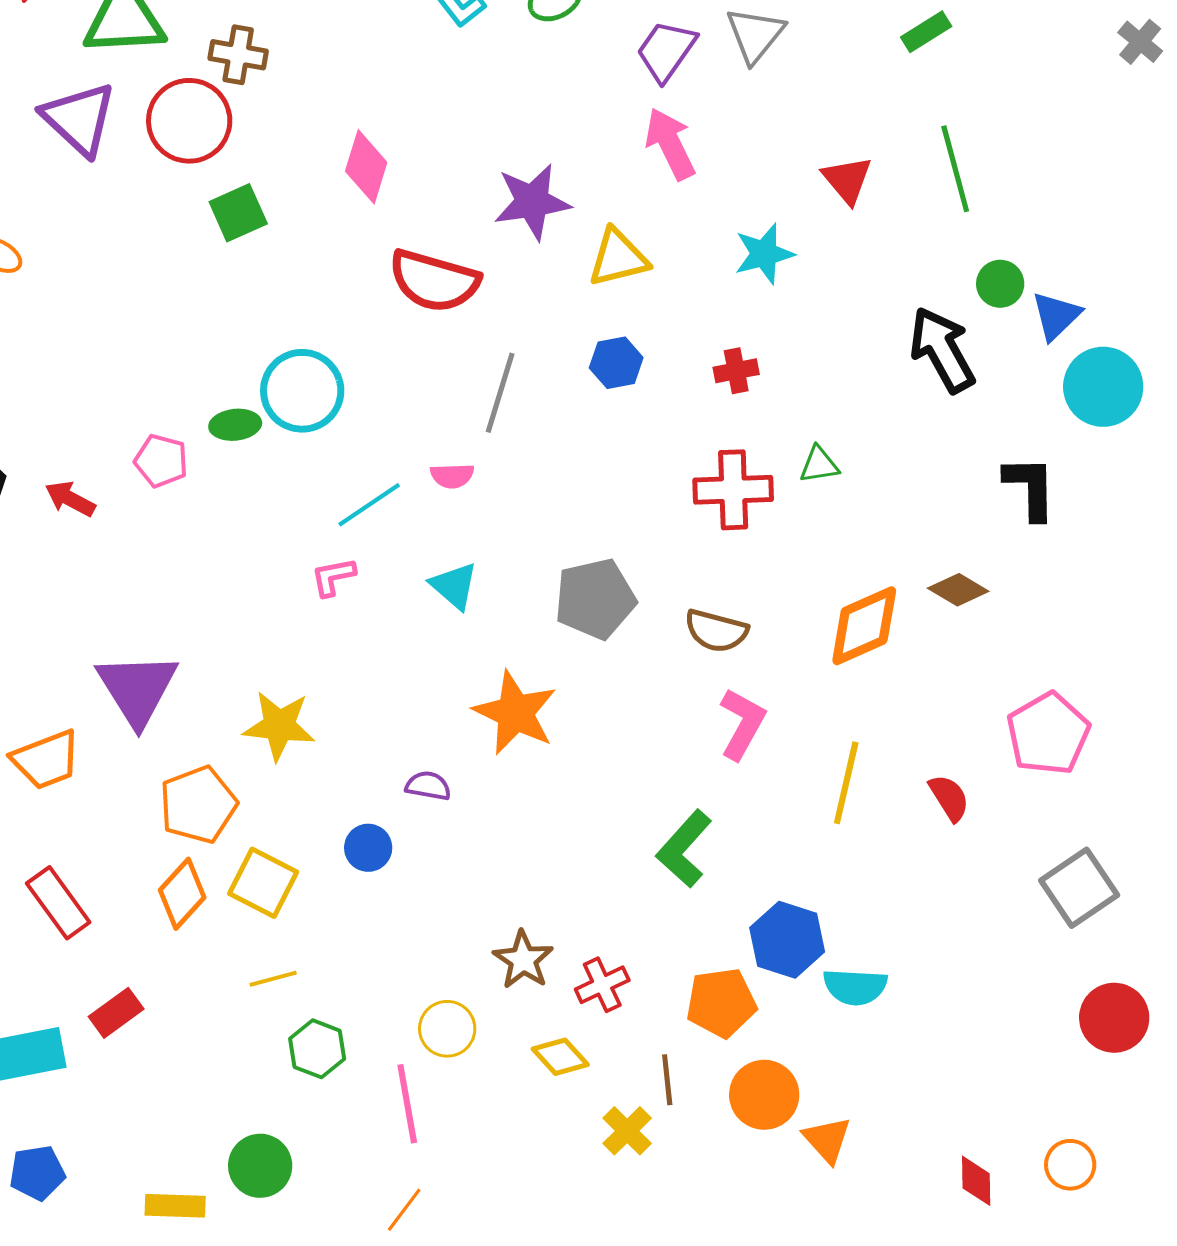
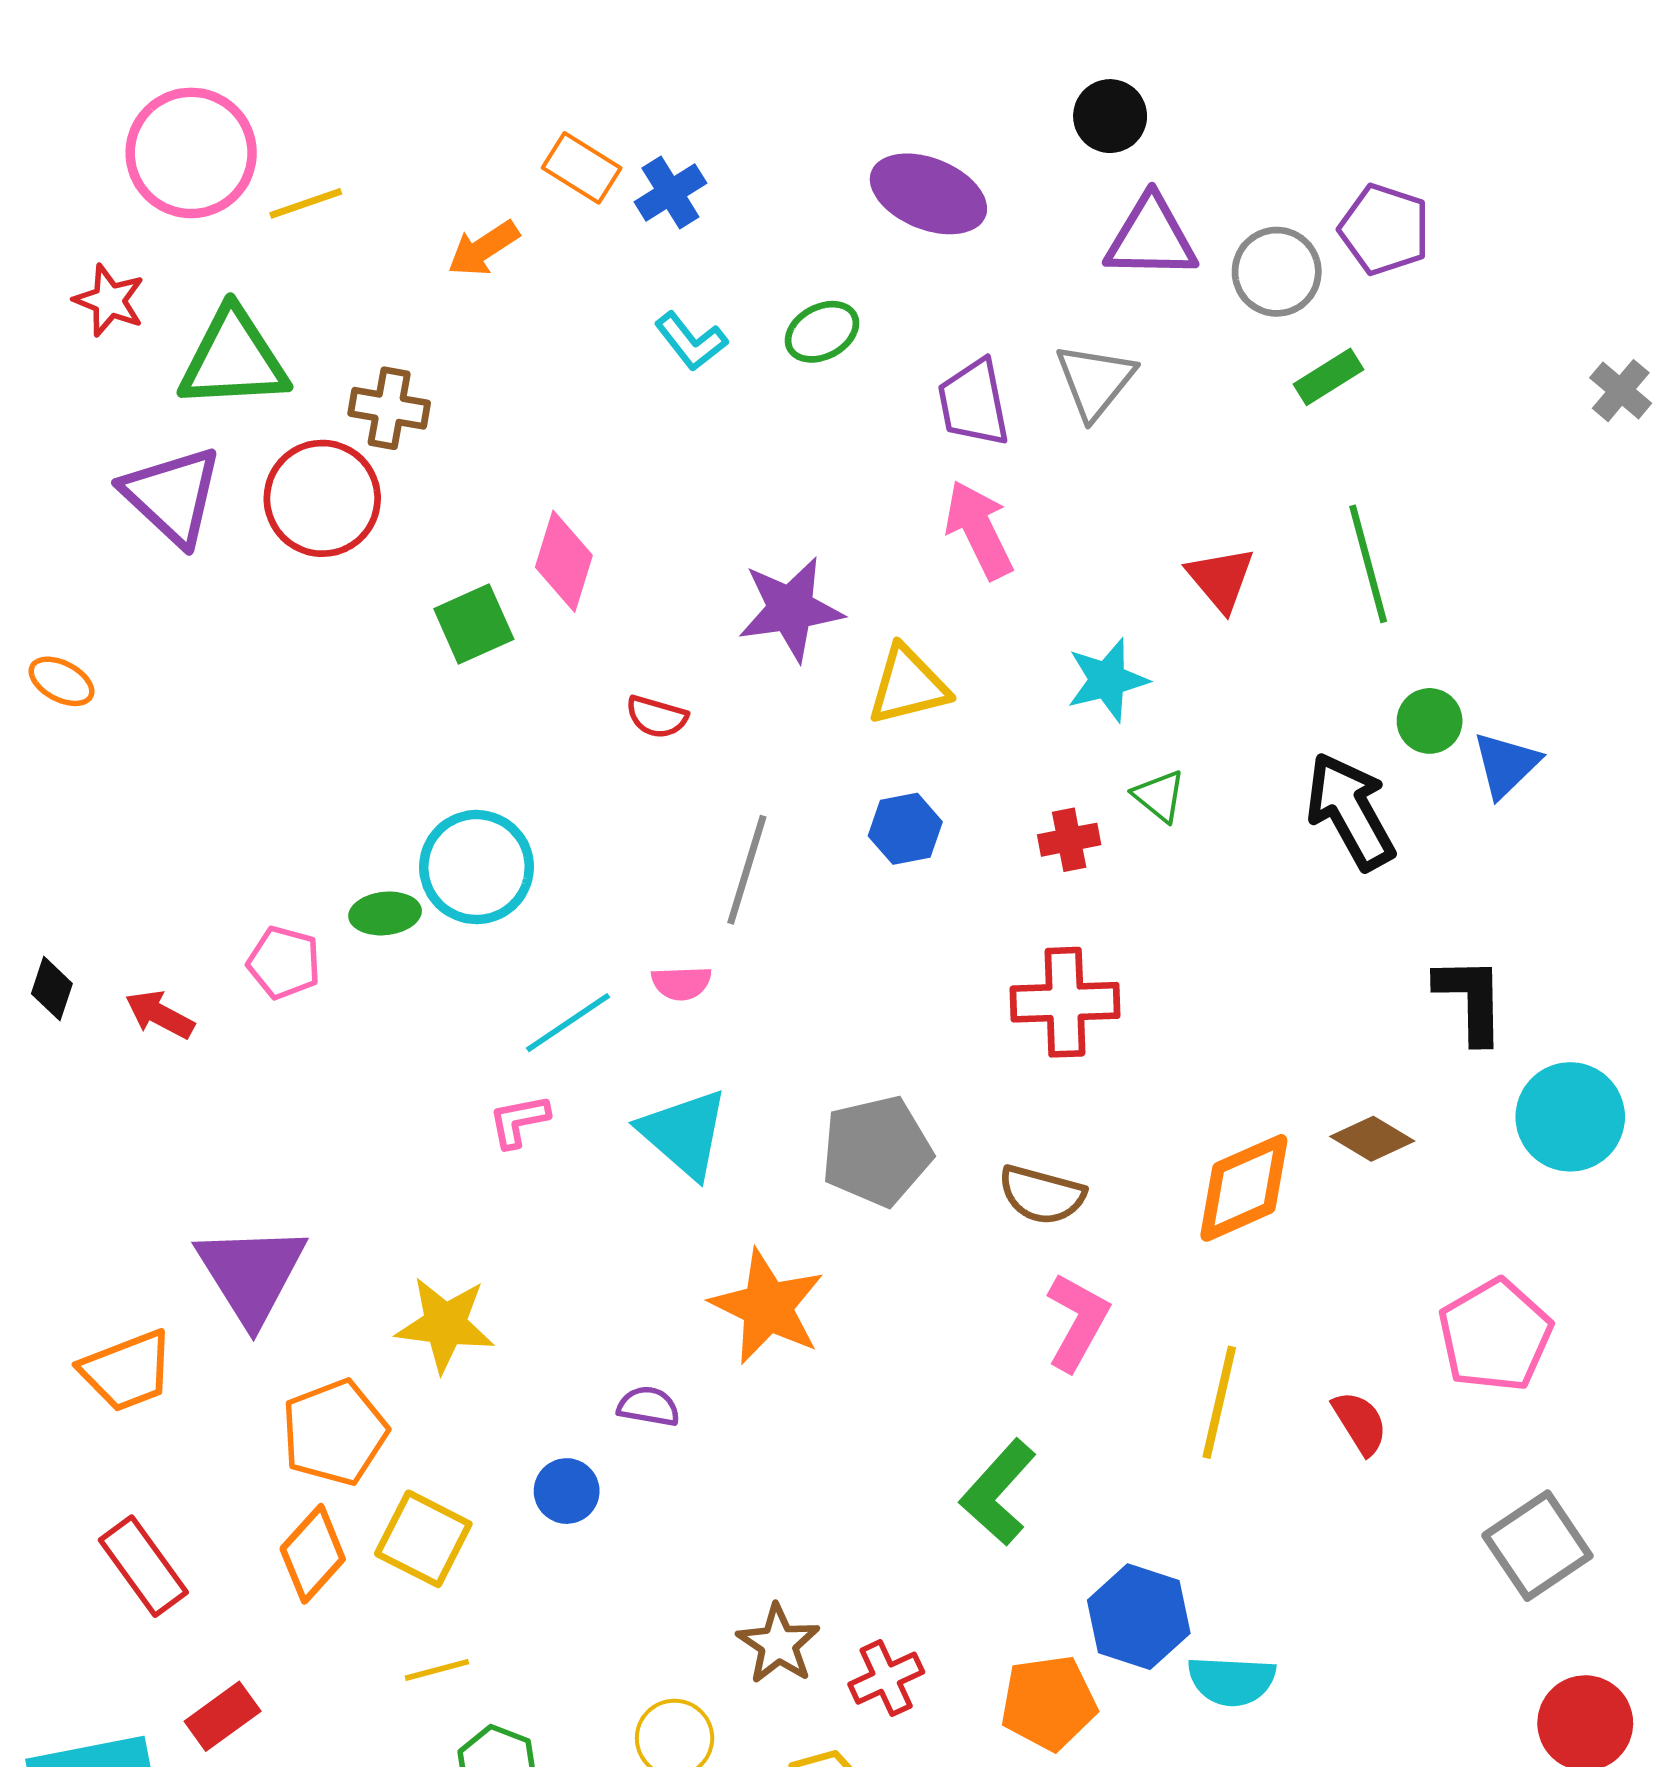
purple trapezoid: (666, 51) -> (974, 403), turned -46
green square: (238, 213) -> (474, 624), moved
red semicircle: (434, 281) -> (657, 717), size x0.5
cyan circle: (1103, 387) -> (1570, 1117), moved
green triangle: (819, 465) -> (1159, 796), moved, turned 48
cyan triangle: (454, 586) -> (684, 1133), size x1.4

